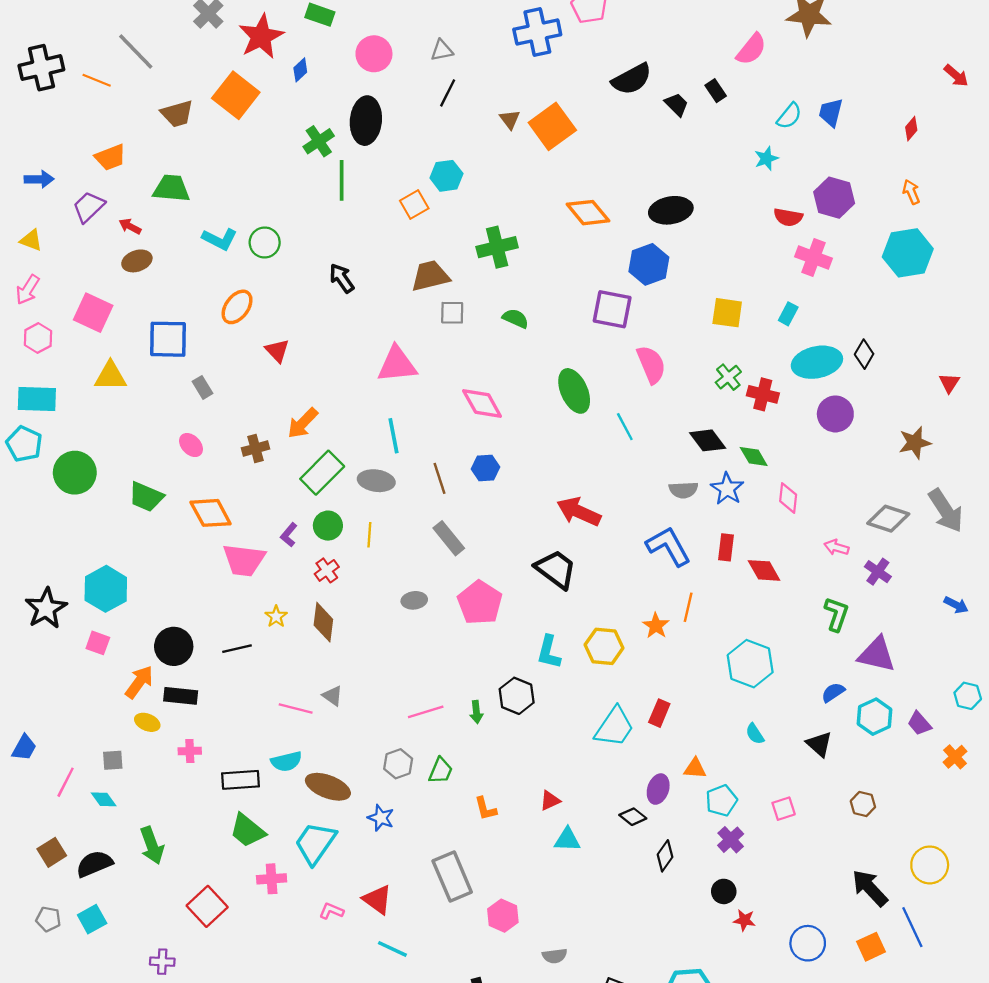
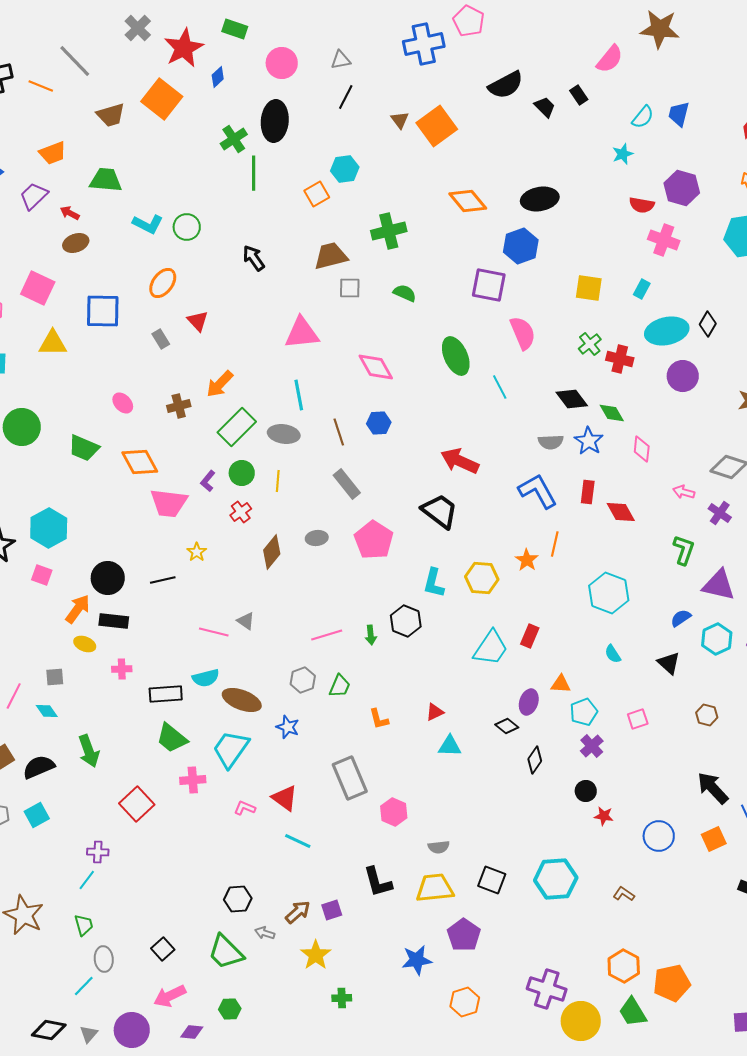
gray rectangle: (203, 387) -> (161, 339), moved
brown diamond: (323, 622) -> (272, 552), moved, turned 32

